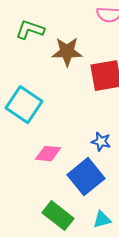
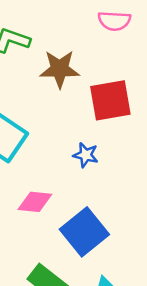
blue star: (101, 142) -> (86, 155), moved

